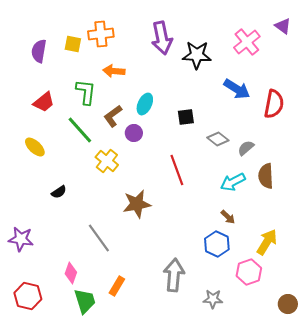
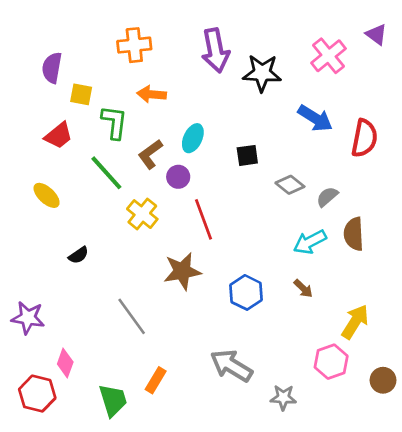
yellow square: (73, 44) -> (81, 94), moved
red line: (177, 170) -> (203, 219), moved
blue hexagon: (217, 244) -> (246, 292), moved
pink diamond: (71, 273) -> (65, 363), moved
gray arrow: (174, 275) -> (231, 366), turned -64
brown circle: (288, 304) -> (383, 380), moved

